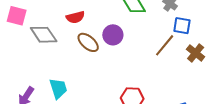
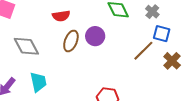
gray diamond: (44, 35) -> (26, 46), moved
brown ellipse: (88, 42) -> (71, 41), turned 65

